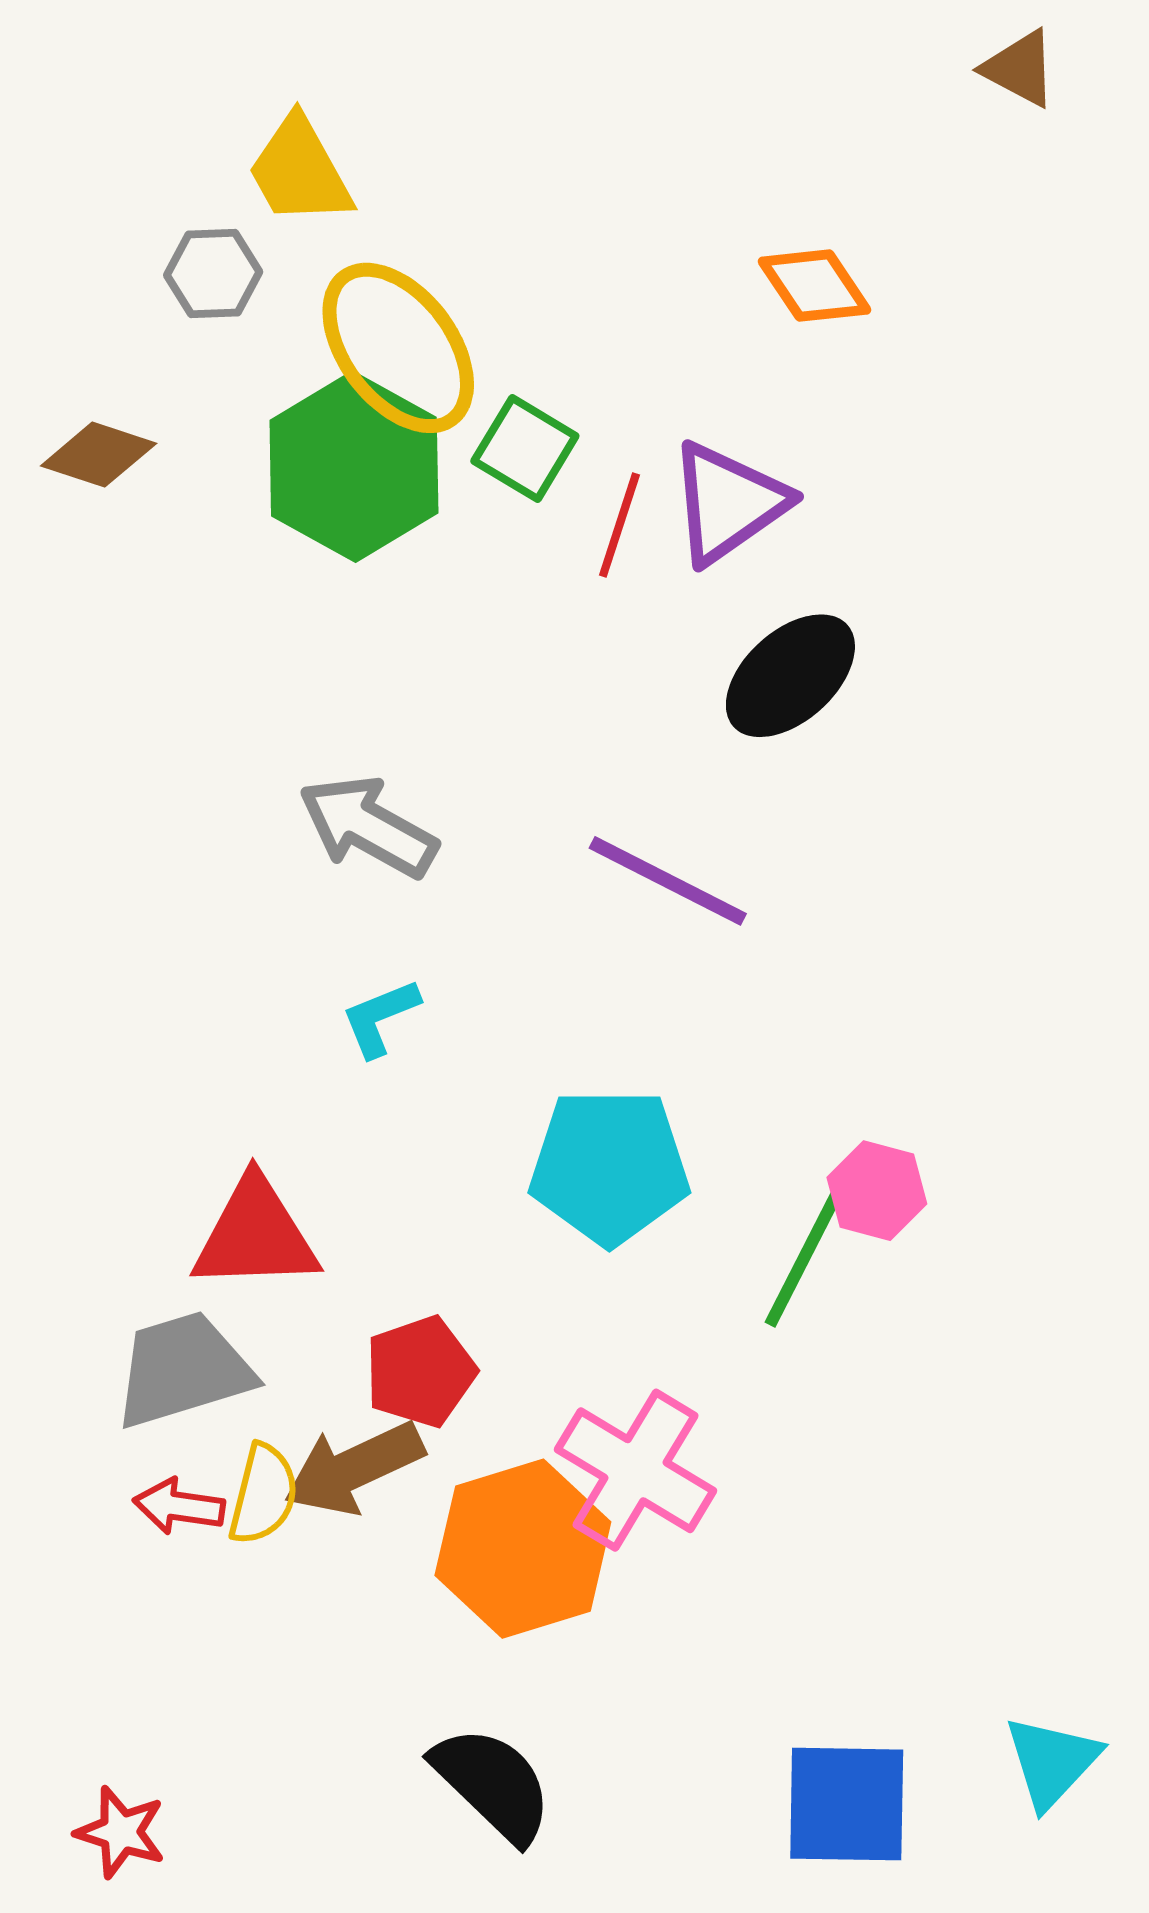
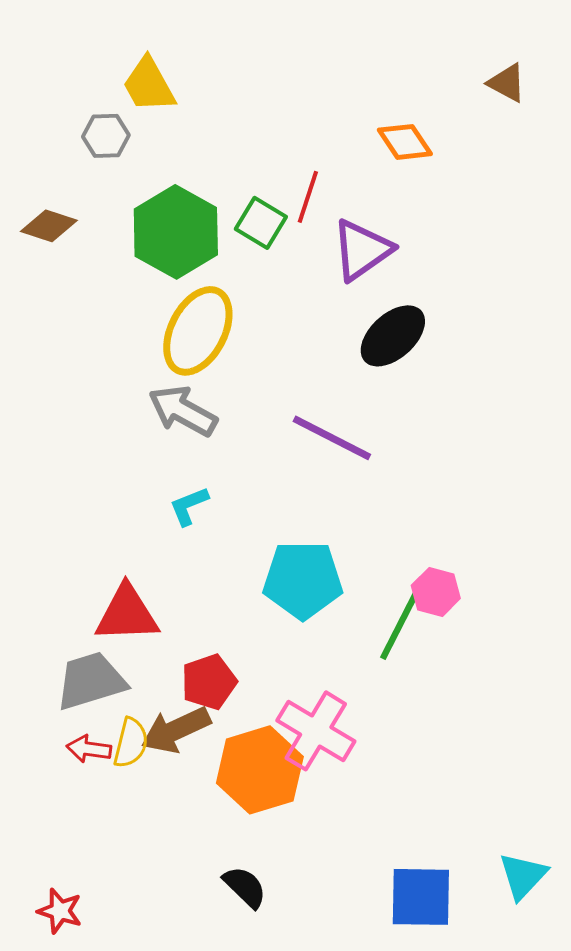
brown triangle: (1020, 68) -> (507, 83), moved
yellow ellipse: (398, 348) -> (198, 331), moved, turned 64
red line: (619, 525) -> (308, 197), moved
black semicircle: (493, 1784) -> (245, 887), size x0.7

